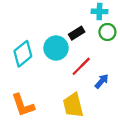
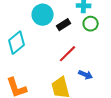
cyan circle: (56, 48) -> (43, 15), moved
blue arrow: (102, 81) -> (86, 75), moved, turned 72

